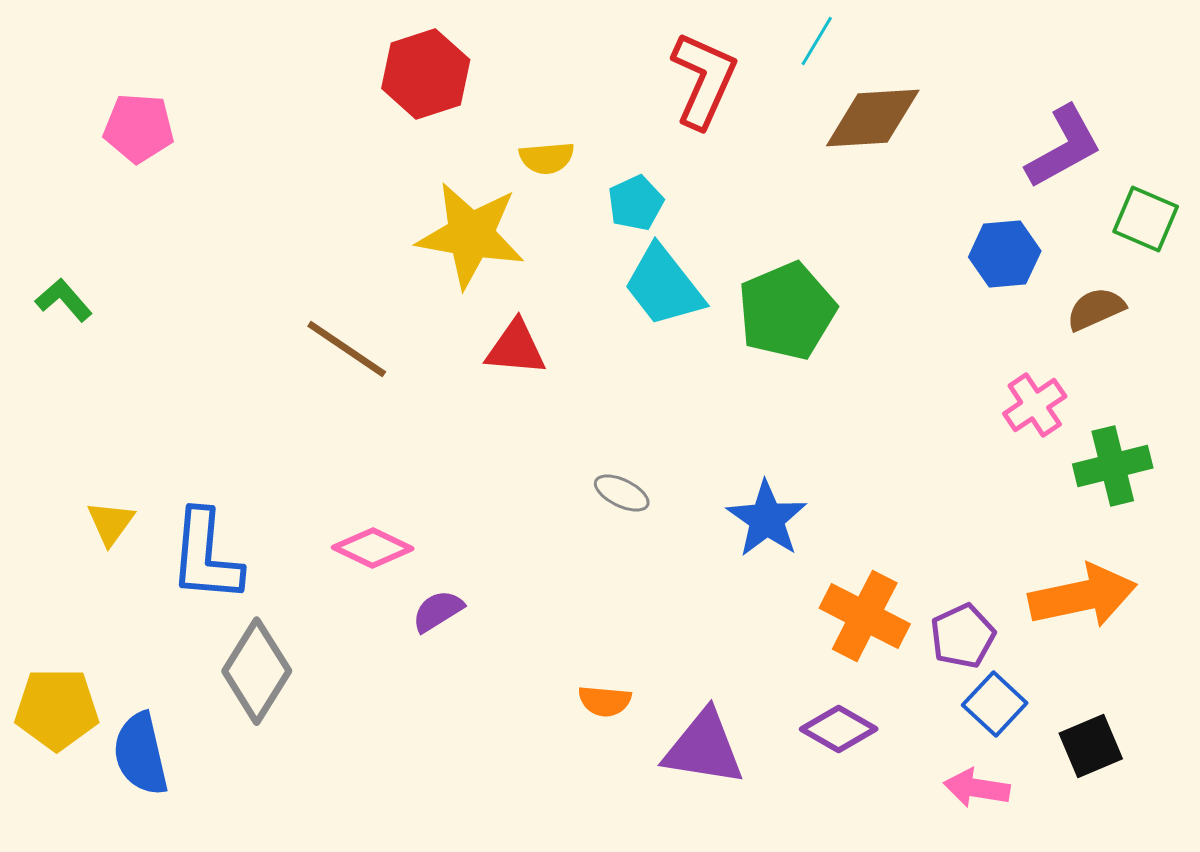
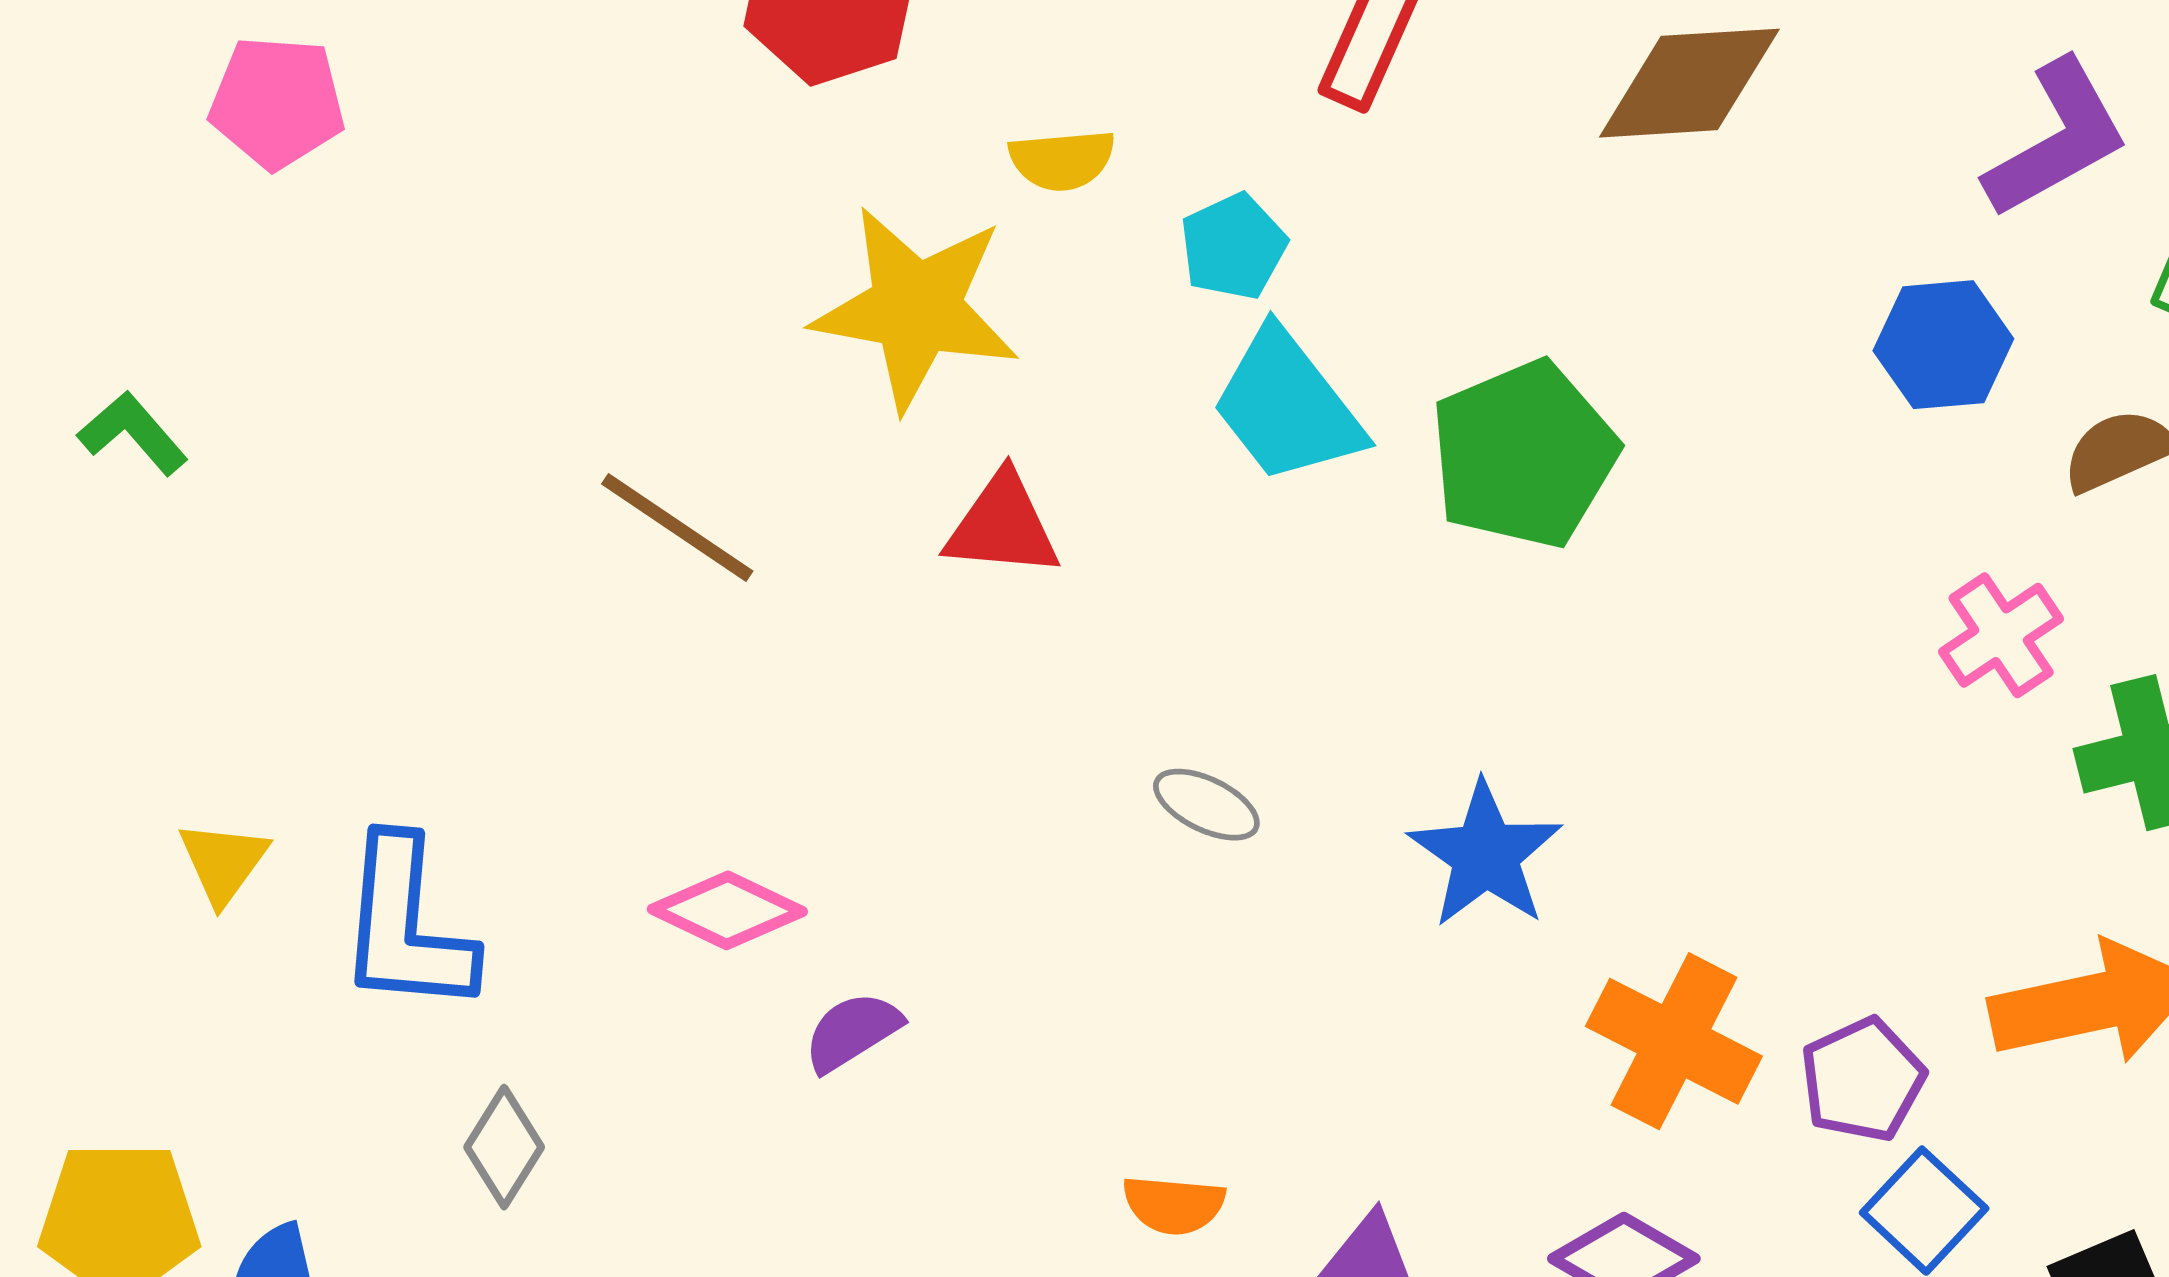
gray diamond: (257, 671) -> (504, 1147), size x0.6

